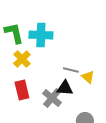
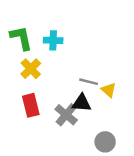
cyan cross: (41, 35) -> (53, 40), size x0.7

